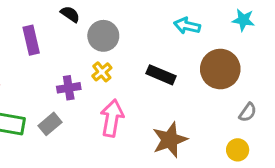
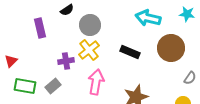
black semicircle: (70, 14) -> (67, 10), turned 112
cyan arrow: (187, 26) -> (148, 18), size x1.4
yellow cross: (102, 72) -> (89, 50), size x1.5

